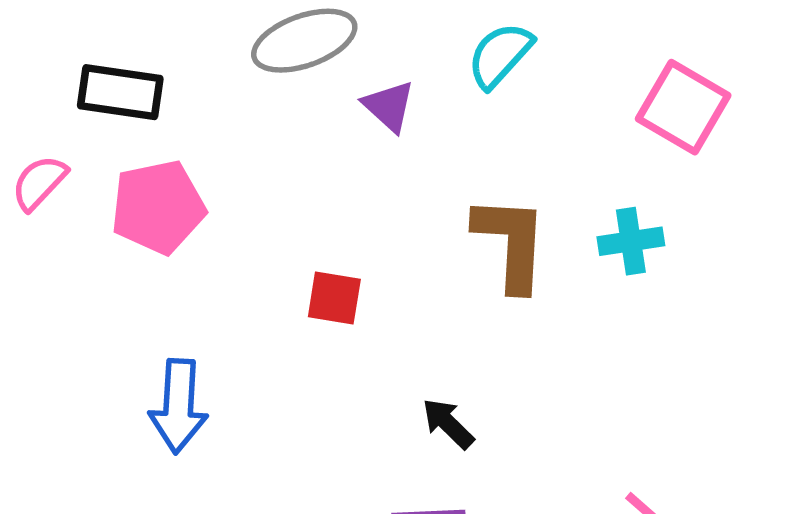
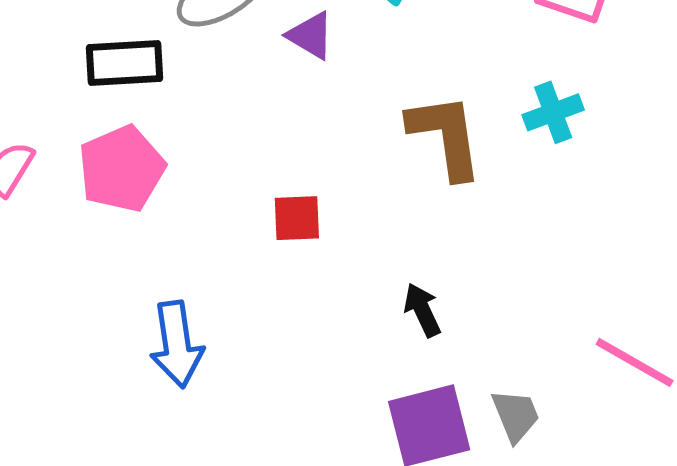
black rectangle: (120, 92) -> (125, 63), moved
black arrow: (448, 424) -> (422, 310), turned 32

